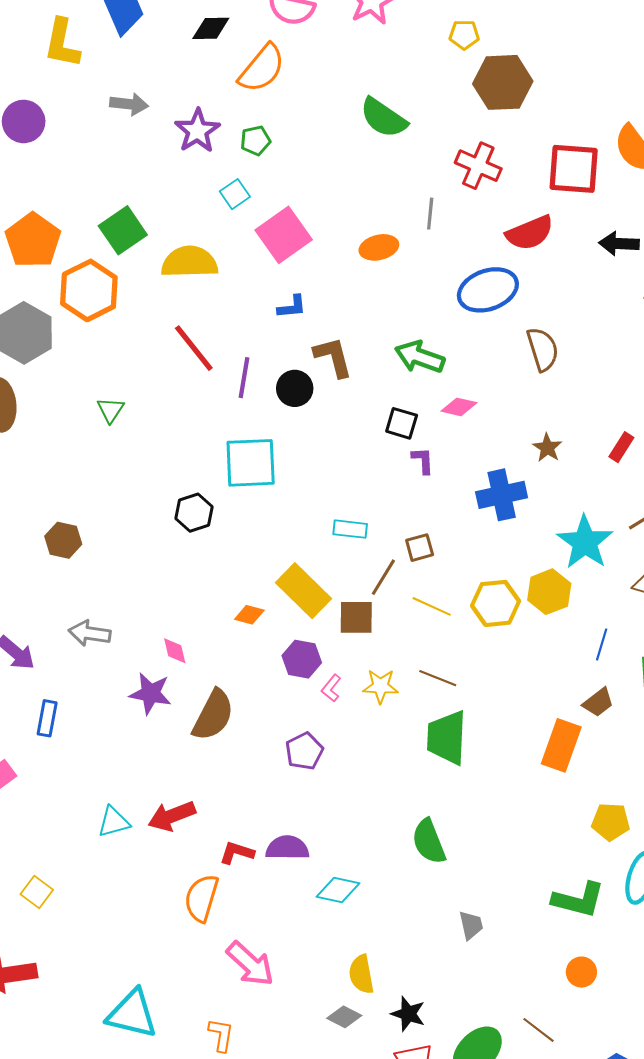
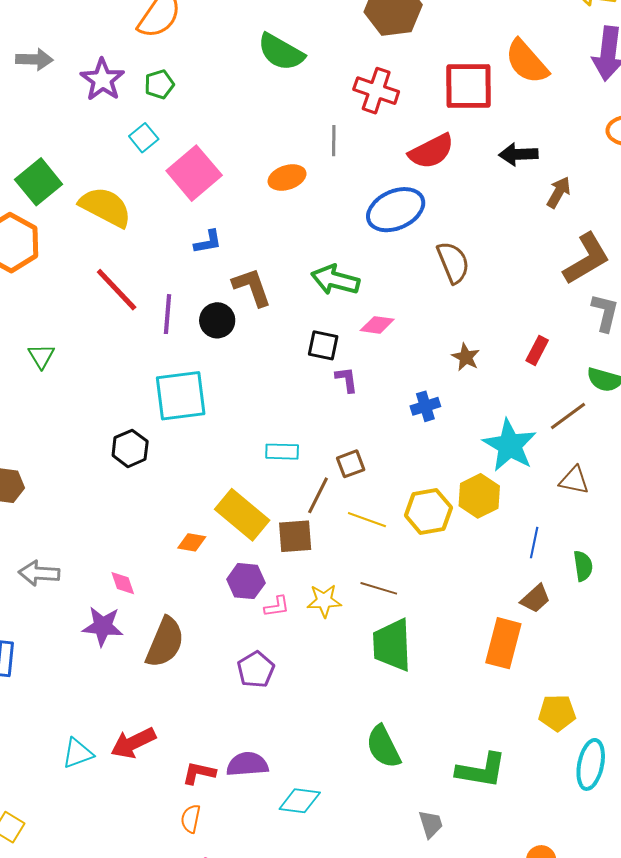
yellow semicircle: (189, 262) -> (105, 207), turned 34
blue cross: (502, 495) -> (425, 406), size x0.6
pink L-shape: (331, 688) -> (277, 606), turned -132
orange semicircle: (202, 898) -> (191, 819), moved, size x0.6
green L-shape: (578, 900) -> (481, 770), moved

